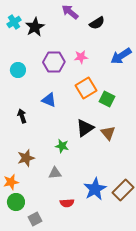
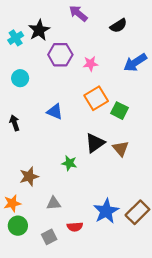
cyan cross: (14, 22) -> (16, 38), moved
black semicircle: (97, 23) -> (118, 26), moved
purple hexagon: (54, 62) -> (60, 55), moved
black arrow: (22, 116) -> (15, 123), moved
gray triangle: (55, 173) -> (54, 203), moved
gray square: (35, 219) -> (49, 237), moved

